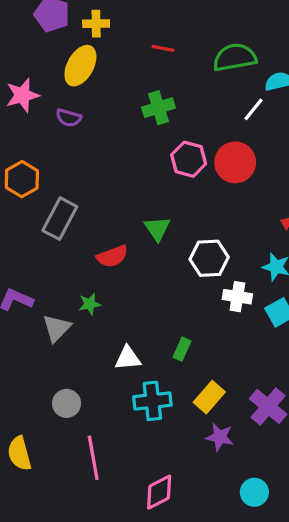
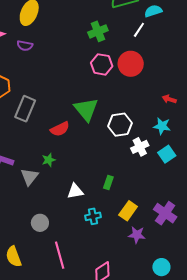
green cross: (158, 108) -> (98, 31), moved
green triangle: (157, 229) -> (86, 109), size x1.5
white cross: (237, 297) -> (140, 147), turned -30
cyan cross: (152, 401) -> (93, 216), size x0.7

